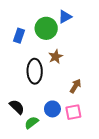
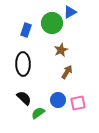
black ellipse: (35, 71) -> (23, 64), moved
brown arrow: (76, 86) -> (67, 72), moved

